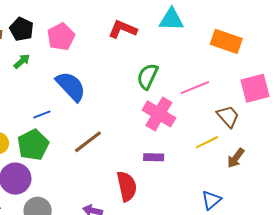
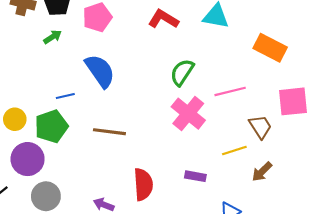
brown line: (88, 142) -> (109, 132), turned 36
purple rectangle: (154, 157) -> (195, 176), moved

